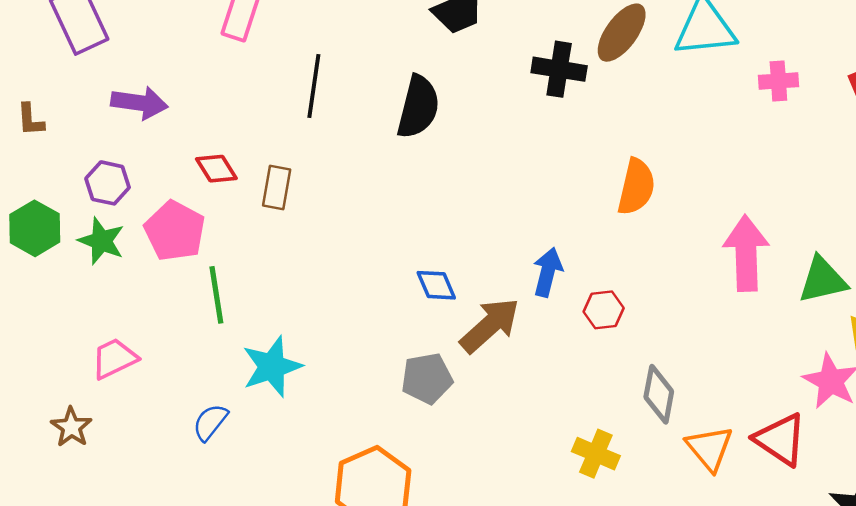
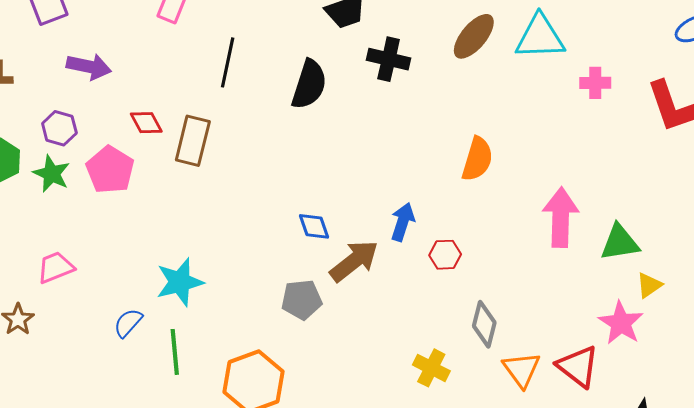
black cross: (559, 69) -> (389, 59), moved
brown rectangle: (277, 187) -> (193, 141), size x1.4
green line: (216, 295) -> (175, 352), moved

